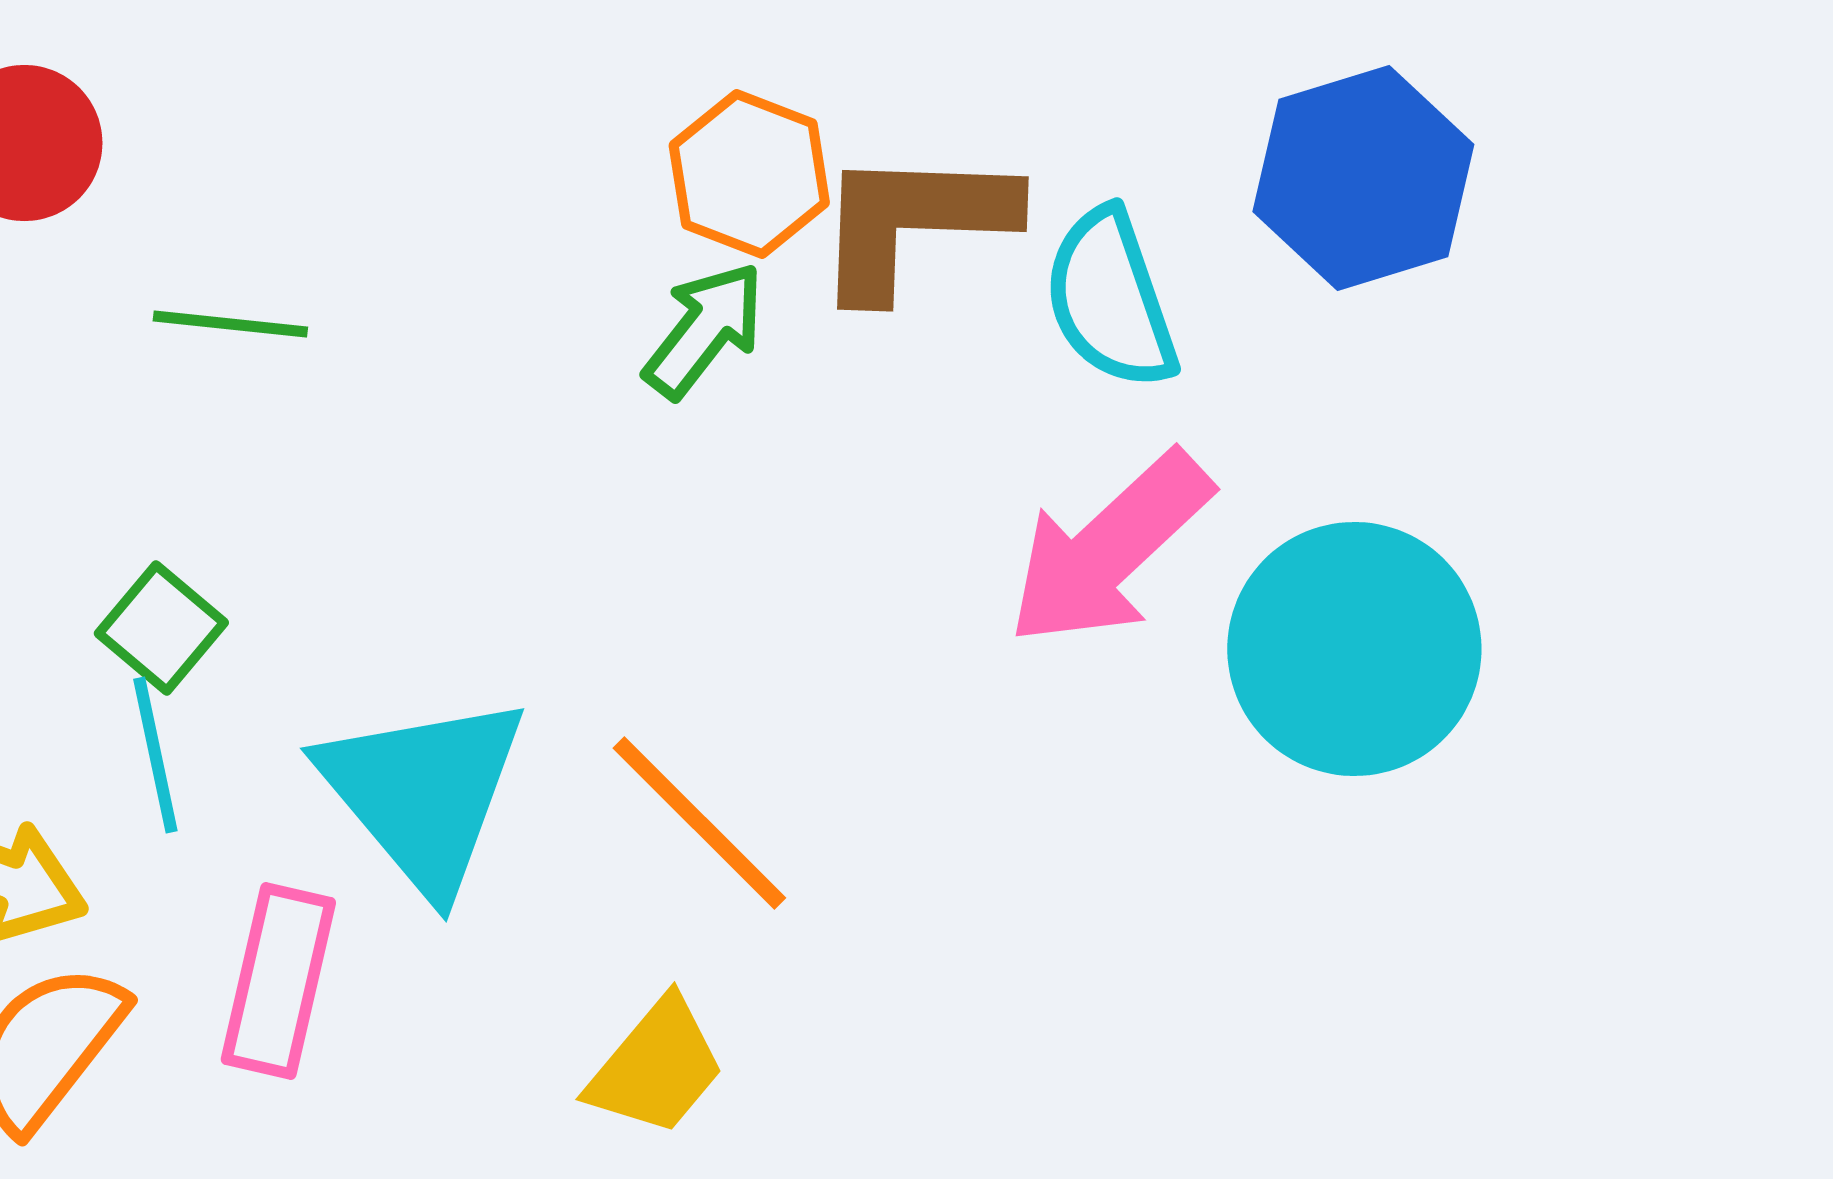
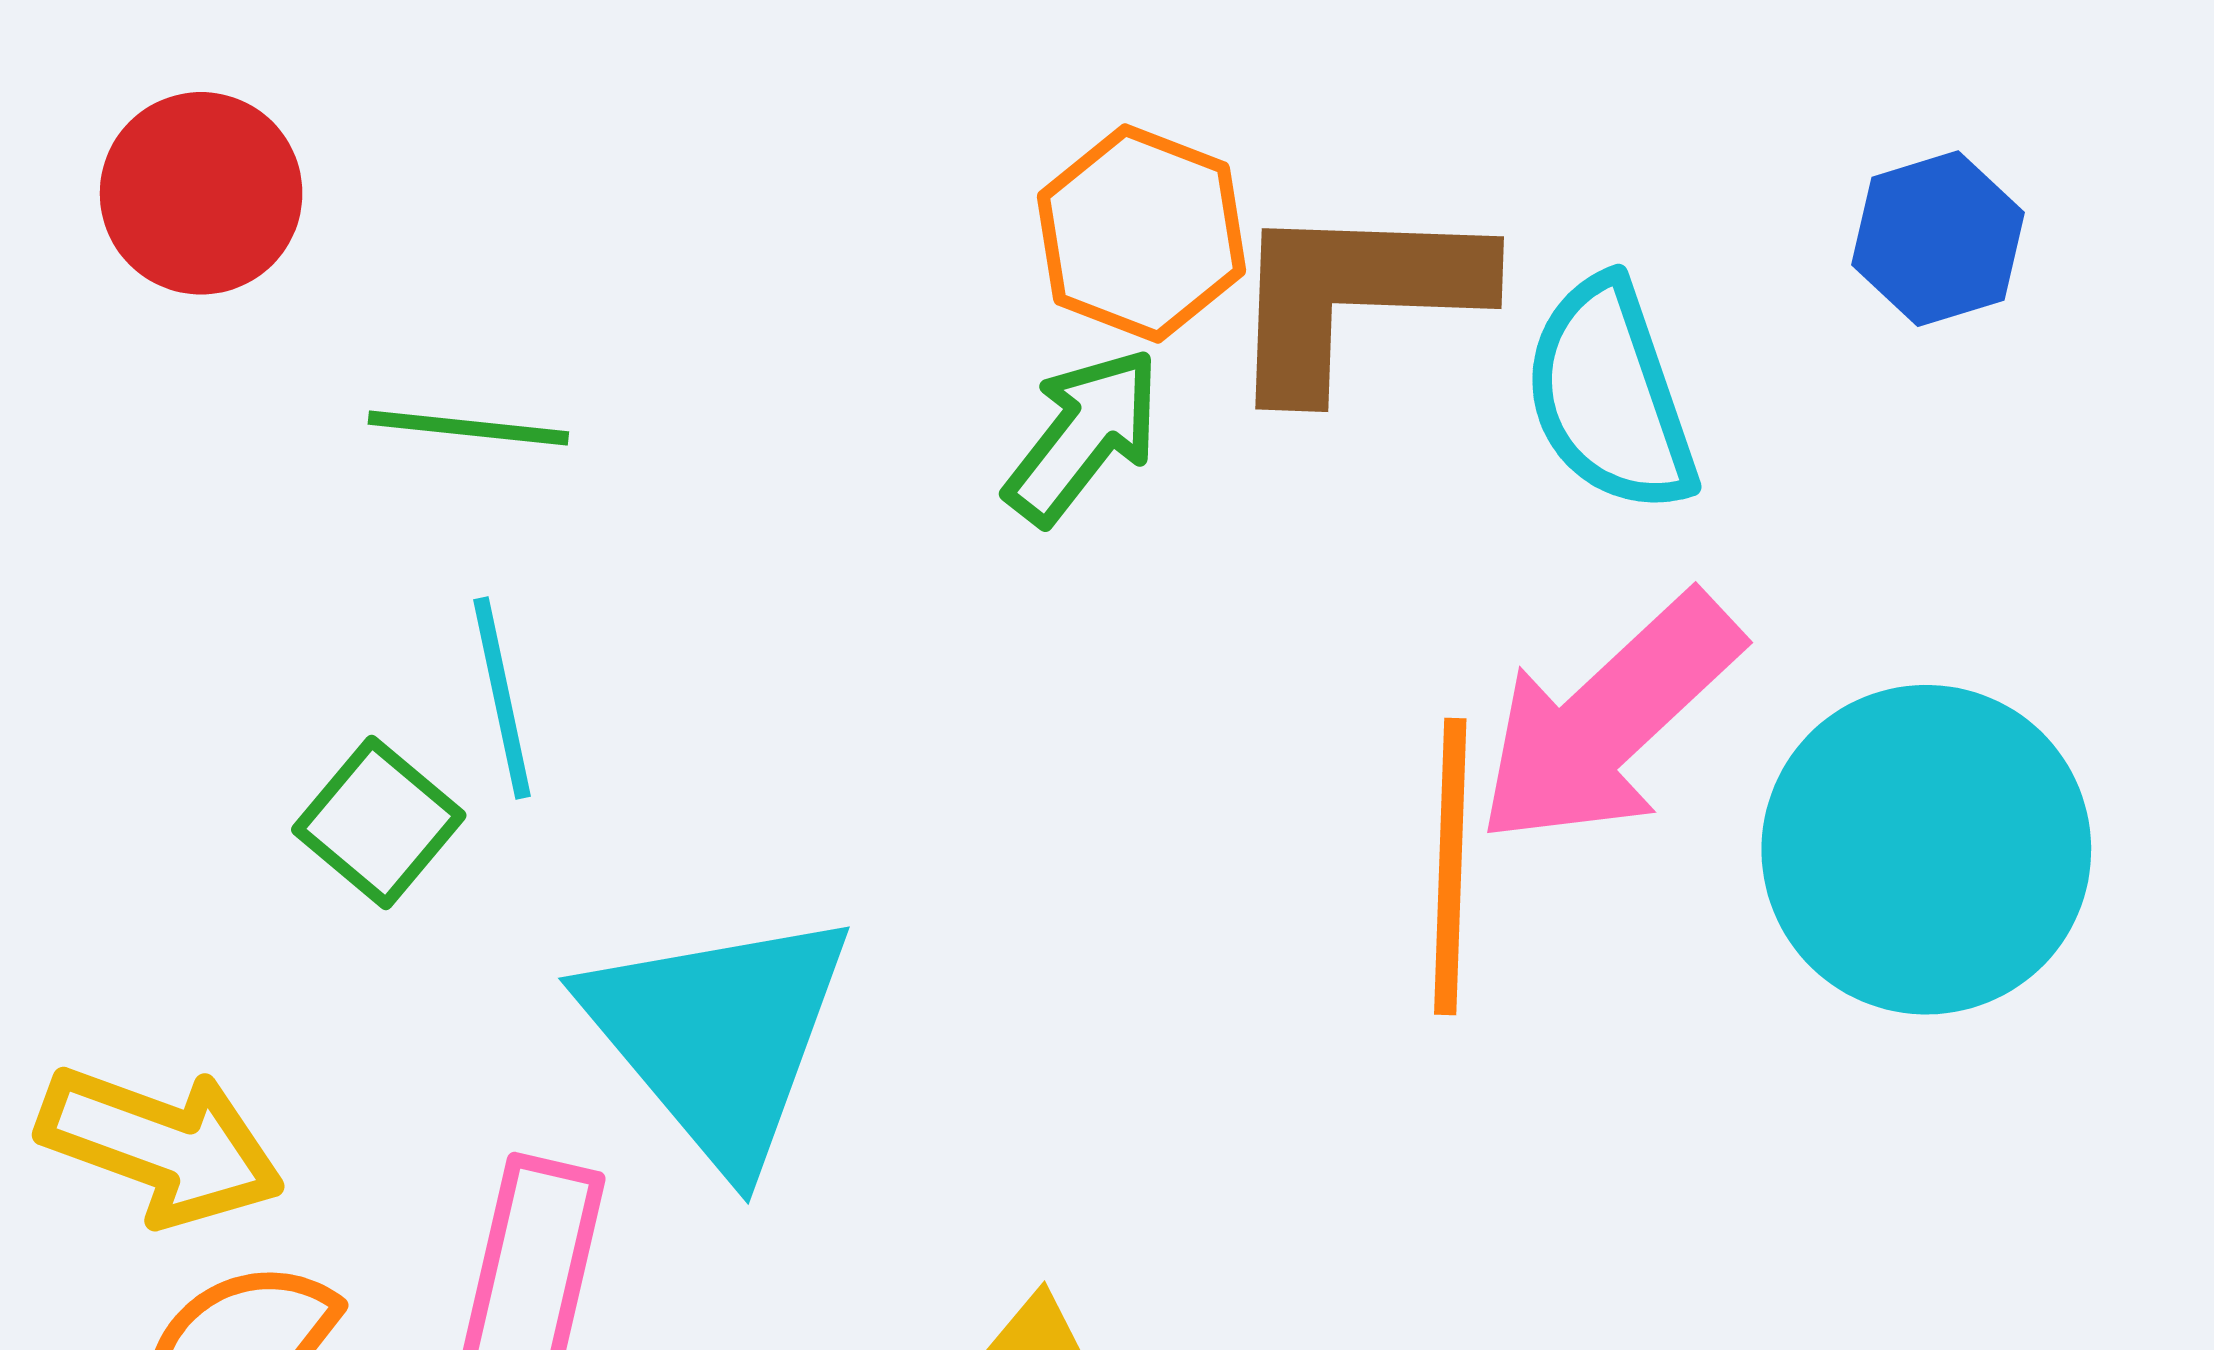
blue hexagon: (1363, 178) -> (1938, 239), size x0.6
cyan line: (155, 755) -> (502, 698), moved
orange line: (699, 823) -> (1450, 867), moved, turned 47

